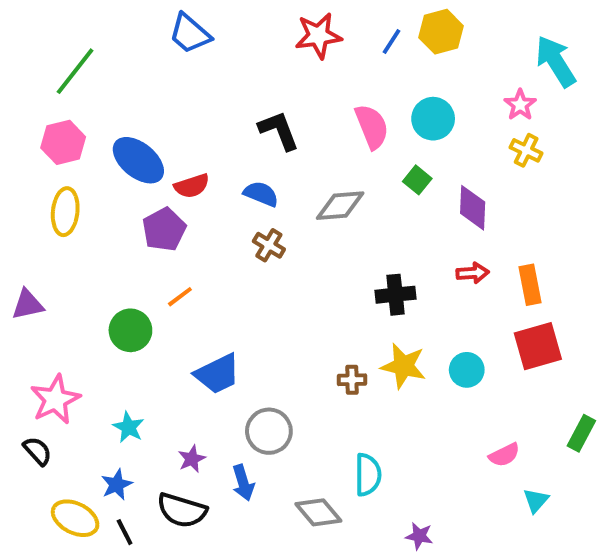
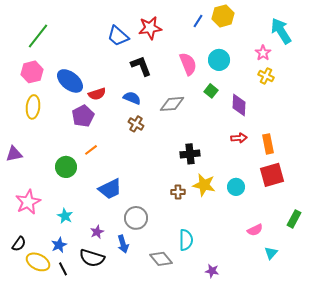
blue trapezoid: (190, 34) -> (118, 36), moved
red star: (318, 36) -> (150, 28), moved
black cross: (396, 295) -> (190, 154), moved
black semicircle: (38, 451) -> (19, 244), moved, turned 77

